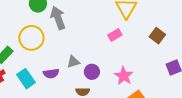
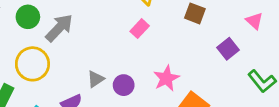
gray arrow: (58, 18) -> (59, 28), turned 80
pink star: (124, 76) -> (166, 78), turned 30

